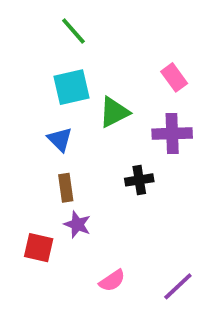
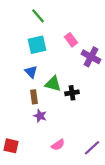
pink rectangle: (174, 77) -> (71, 40), moved
green triangle: (114, 112) -> (53, 84), moved, turned 42
purple cross: (172, 134) -> (91, 57), moved, turned 30
red square: (39, 248) -> (11, 146), moved

